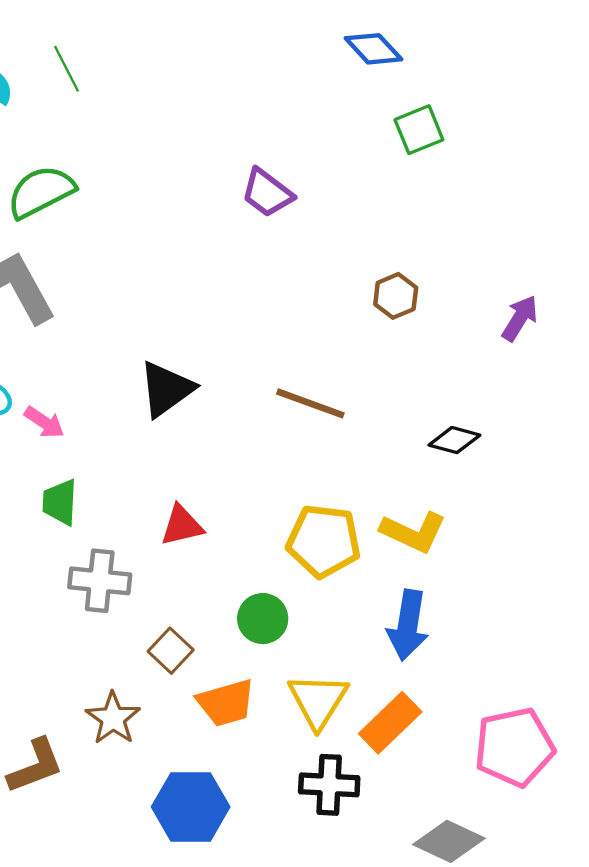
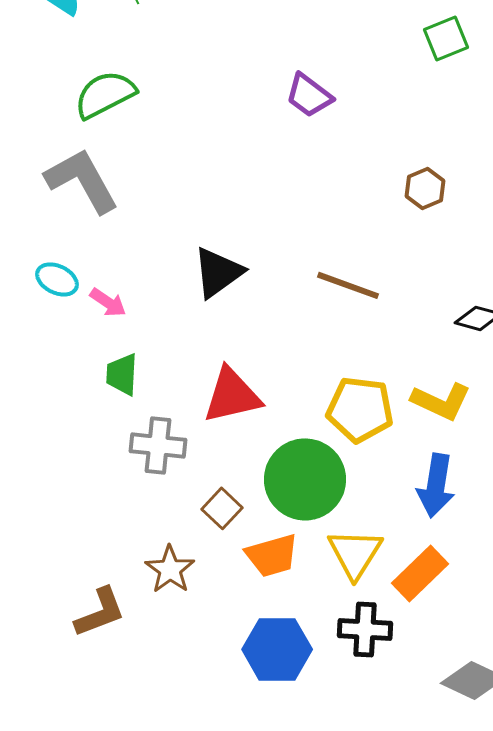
red triangle: (182, 525) -> (232, 395), size x1.5
green circle: (263, 619) -> (305, 479), size x1.8
blue hexagon: (191, 807) -> (277, 649), moved

